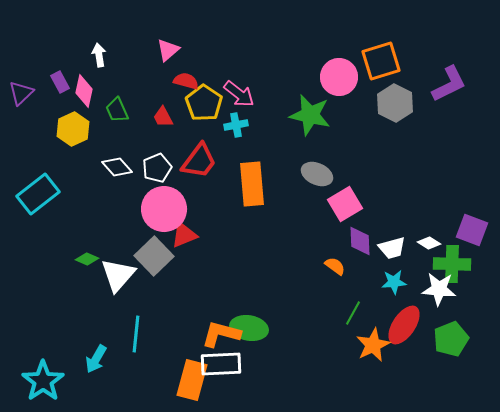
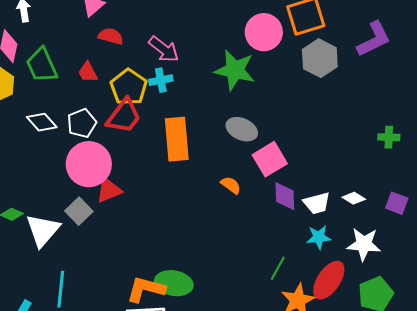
yellow pentagon: (204, 103) -> (129, 87), moved
green trapezoid: (117, 110) -> (42, 65), size x1.4
purple square: (472, 230) -> (397, 203), moved, size x0.7
gray square: (154, 256) -> (79, 211), size x0.7
green cross: (452, 264) -> (389, 137), moved, size x0.6
orange semicircle: (335, 266) -> (231, 185), moved

